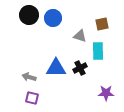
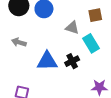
cyan rectangle: (98, 51) -> (91, 43), turned -30
gray arrow: (29, 77) -> (19, 42), moved

